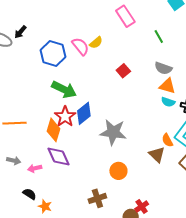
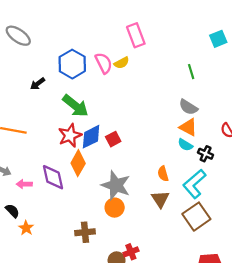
pink rectangle: (125, 16) -> (136, 35), moved
black arrow: (20, 32) -> (38, 84), moved
red square: (123, 71) -> (113, 139), moved
orange diamond: (54, 130) -> (78, 163), moved
gray star: (113, 132) -> (116, 185), moved
orange semicircle: (167, 140) -> (163, 174), moved

